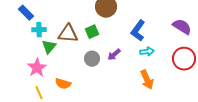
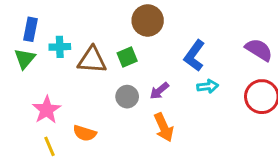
blue rectangle: (26, 13) -> (31, 29), turned 56
cyan cross: (39, 30) -> (60, 47), moved
green triangle: (49, 47) -> (25, 59), moved
orange arrow: (147, 80) -> (164, 127), moved

